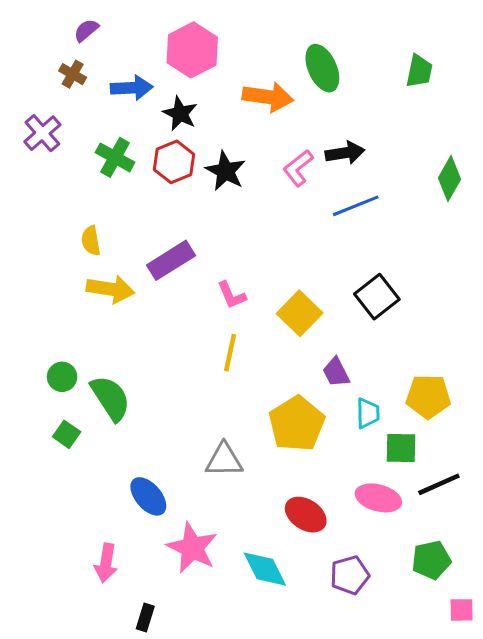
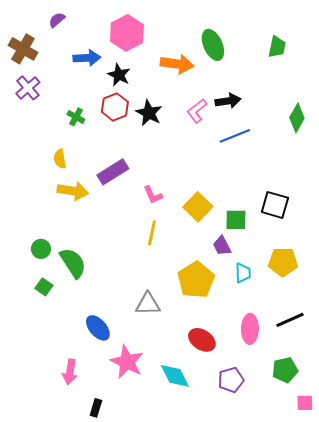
brown cross: (73, 74) -> (23, 49), moved, size x1.6
green cross: (115, 157) -> (76, 117), moved, size x0.7
black square: (377, 297) -> (275, 205), moved, turned -36
green square: (401, 448) -> (236, 220), moved
pink ellipse: (378, 498) -> (250, 329), turned 76

